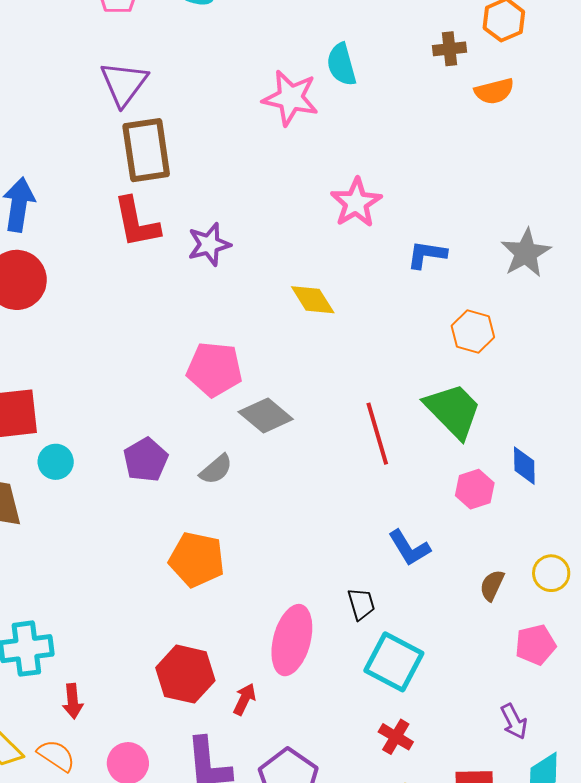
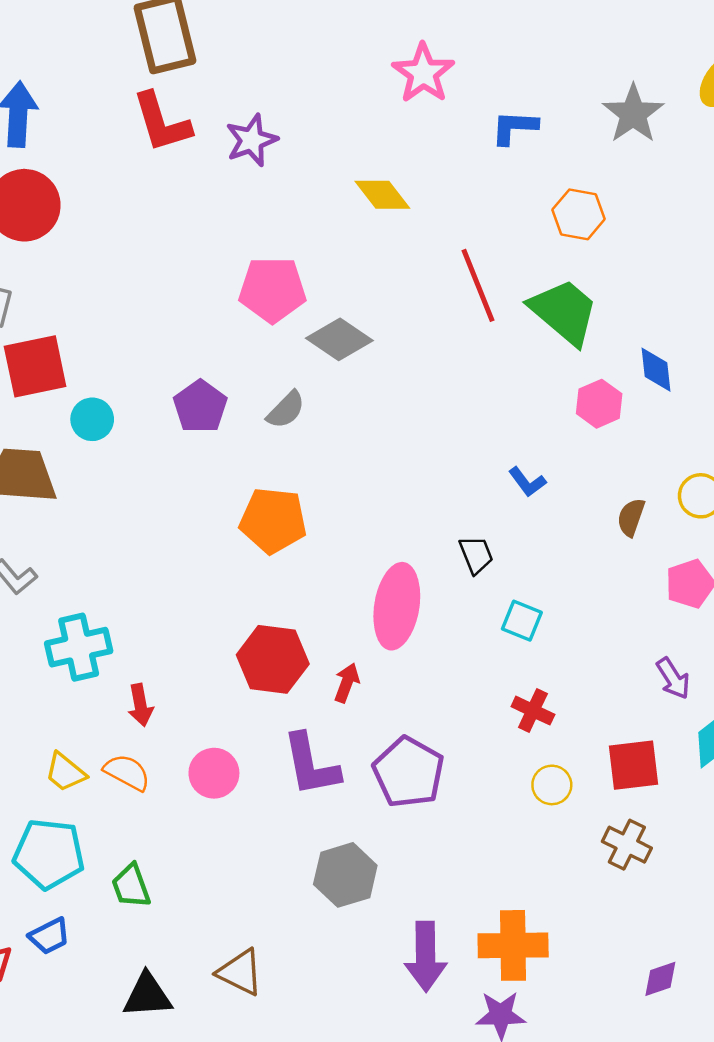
red line: (377, 434) -> (478, 285), moved
blue L-shape: (409, 548) -> (527, 482), size x0.7
cyan square: (394, 662) -> (522, 621), size x0.6

